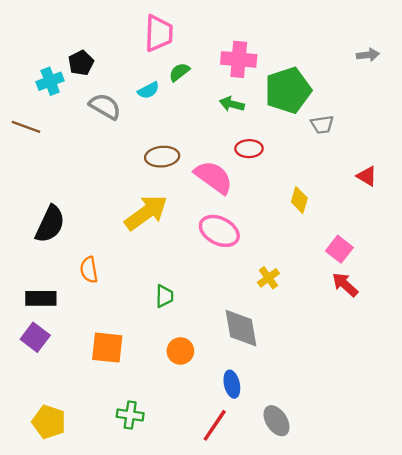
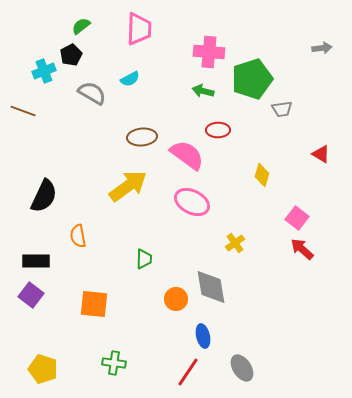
green semicircle: (179, 72) -> (81, 26), moved
orange circle: (180, 351) -> (176, 299), moved

